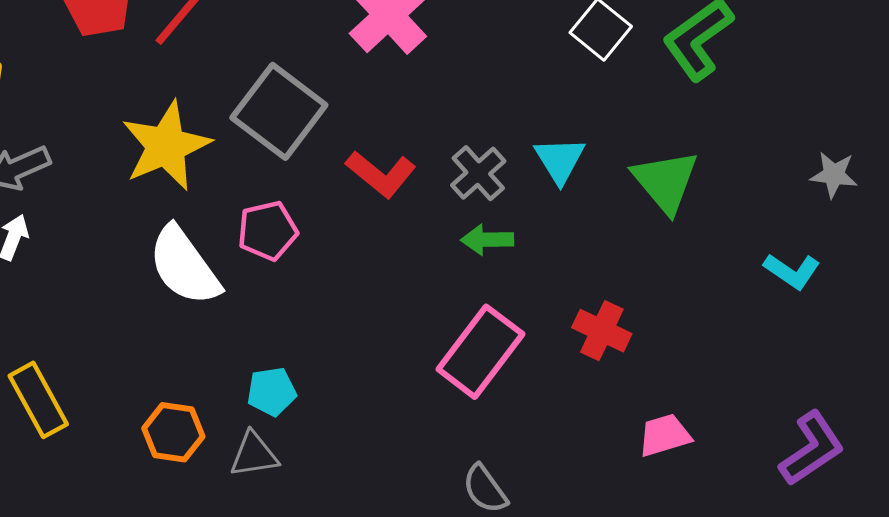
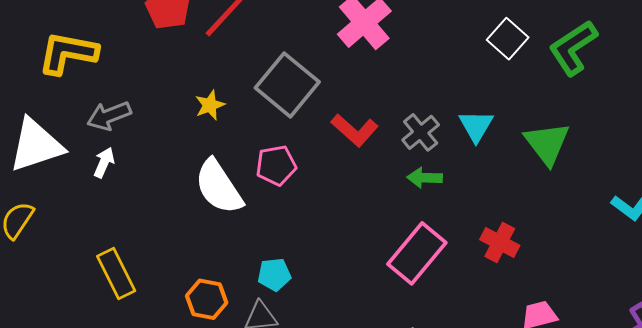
yellow star: (166, 146) -> (210, 105), size x0.5

